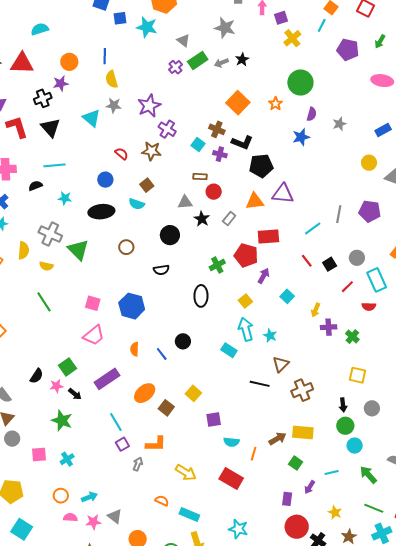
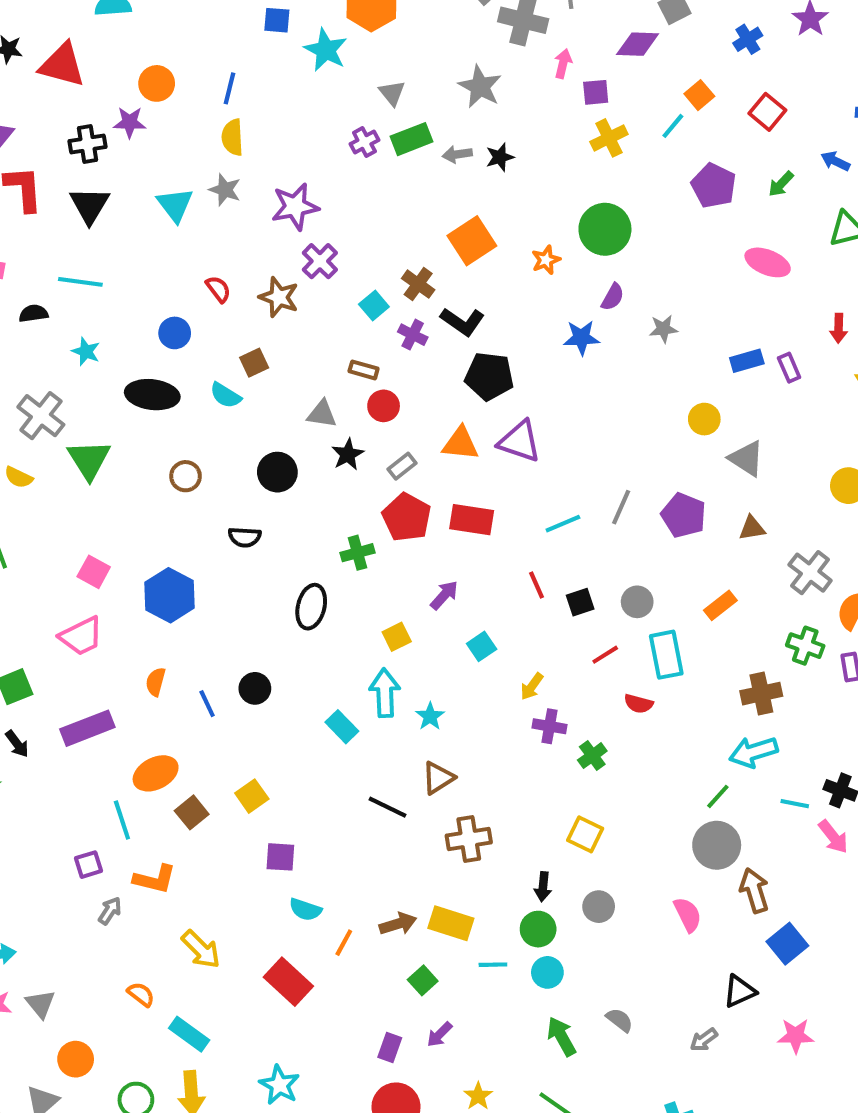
red pentagon: (246, 255) -> (407, 517), moved
cyan line: (116, 422) -> (122, 820), moved
cyan line: (332, 473) -> (493, 965), moved

